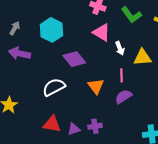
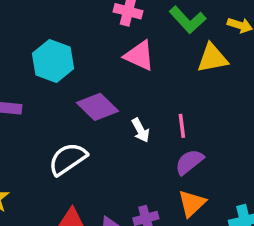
white arrow: (120, 48) -> (141, 130), moved
yellow triangle: (142, 57) -> (212, 58), moved
orange triangle: (96, 86) -> (192, 203), moved, turned 30

